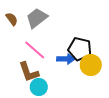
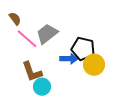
gray trapezoid: (37, 18) -> (47, 34), moved
pink line: (35, 50) -> (27, 39), moved

